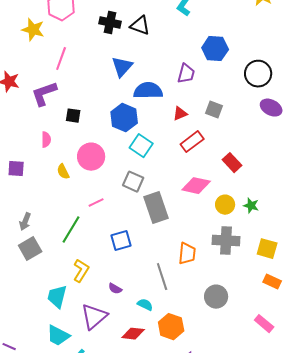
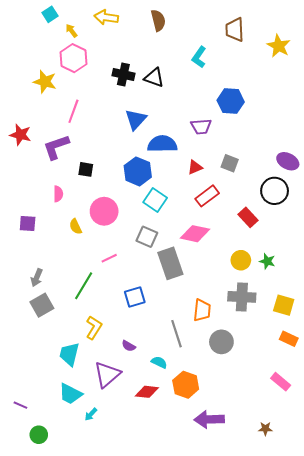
purple trapezoid: (186, 74) -> (201, 127), turned 70
black circle: (258, 74) -> (275, 191), moved
pink diamond: (196, 186) -> (195, 234), moved
gray circle: (216, 297) -> (221, 342), moved

